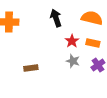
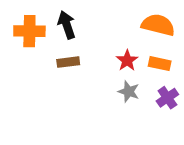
black arrow: (56, 18) -> (67, 25), moved
brown rectangle: (31, 68) -> (68, 62), moved

